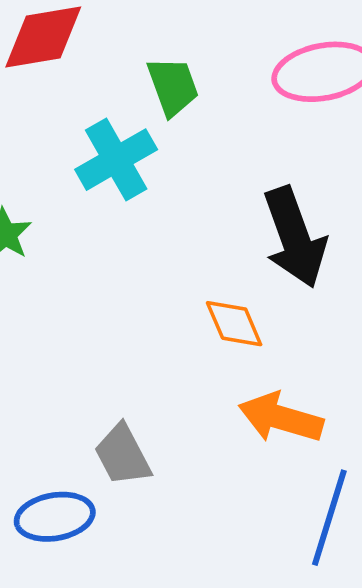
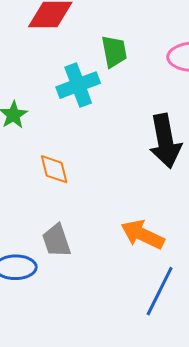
orange diamond: (234, 324) -> (54, 169), moved

